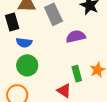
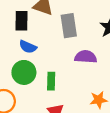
green rectangle: (77, 74) -> (51, 81), moved

